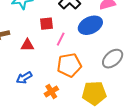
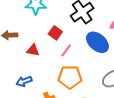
red square: (47, 24) -> (55, 33), turned 32
blue ellipse: (90, 25) -> (97, 42), turned 55

